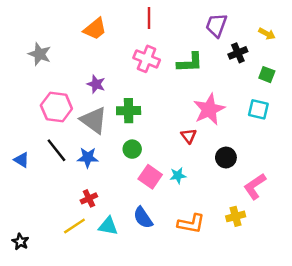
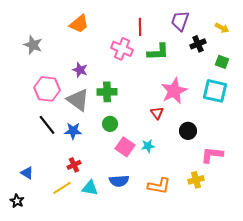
red line: (149, 18) -> (140, 27), moved
cyan square: (258, 109) -> (215, 91), size x1.4
blue triangle: (22, 160) -> (27, 173), moved
pink L-shape: (255, 186) -> (212, 155), turned 40
blue semicircle: (143, 218) -> (119, 181), turned -60

